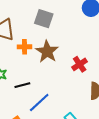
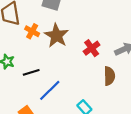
orange cross: (25, 47) -> (32, 31), turned 32

